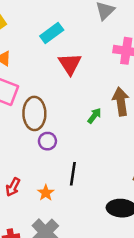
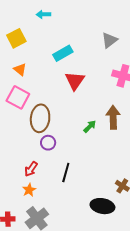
red arrow: (13, 187) -> (31, 169), moved
orange star: (46, 193) -> (29, 190), moved

